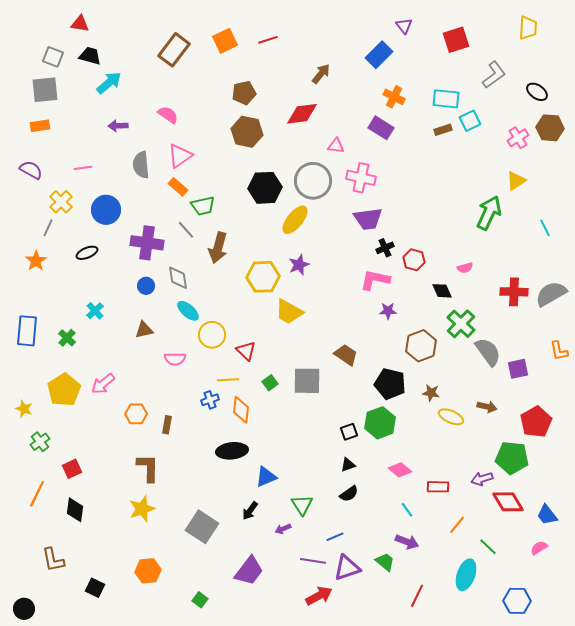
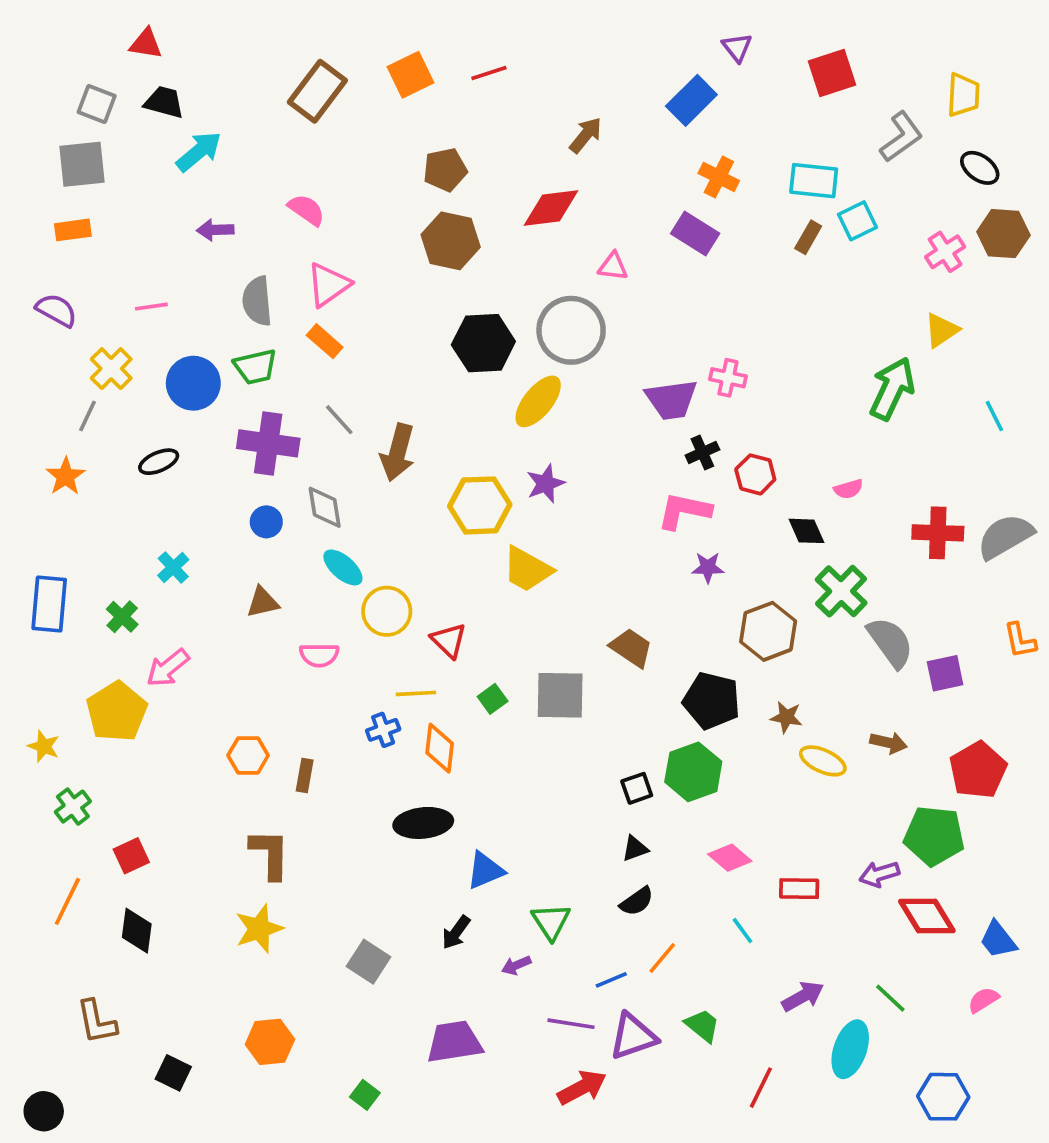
yellow trapezoid: (528, 28) -> (963, 95), moved
brown rectangle: (443, 130) -> (808, 237), turned -42
pink cross: (361, 178) -> (728, 378), moved, size x0.7
green trapezoid: (203, 206) -> (255, 367), moved
pink arrow: (103, 384) -> (168, 668), moved
orange line: (457, 525) -> (662, 958), moved
gray square: (202, 527) -> (368, 962), size x0.7
purple arrow: (407, 542) -> (803, 996), moved, turned -50
purple trapezoid: (249, 571) -> (454, 1042), turned -136

